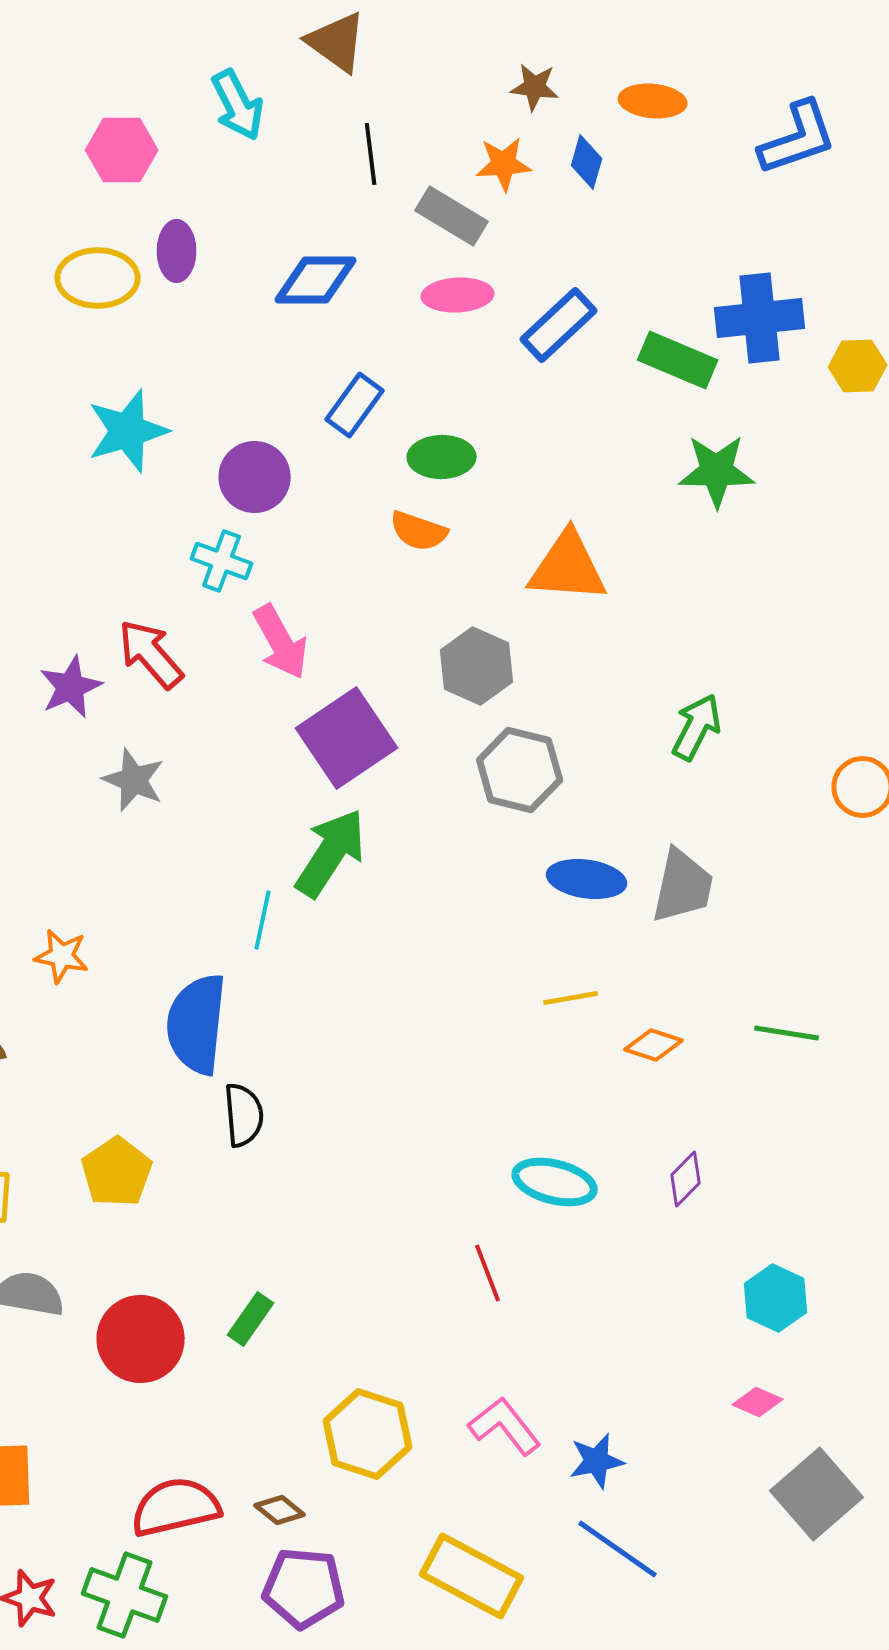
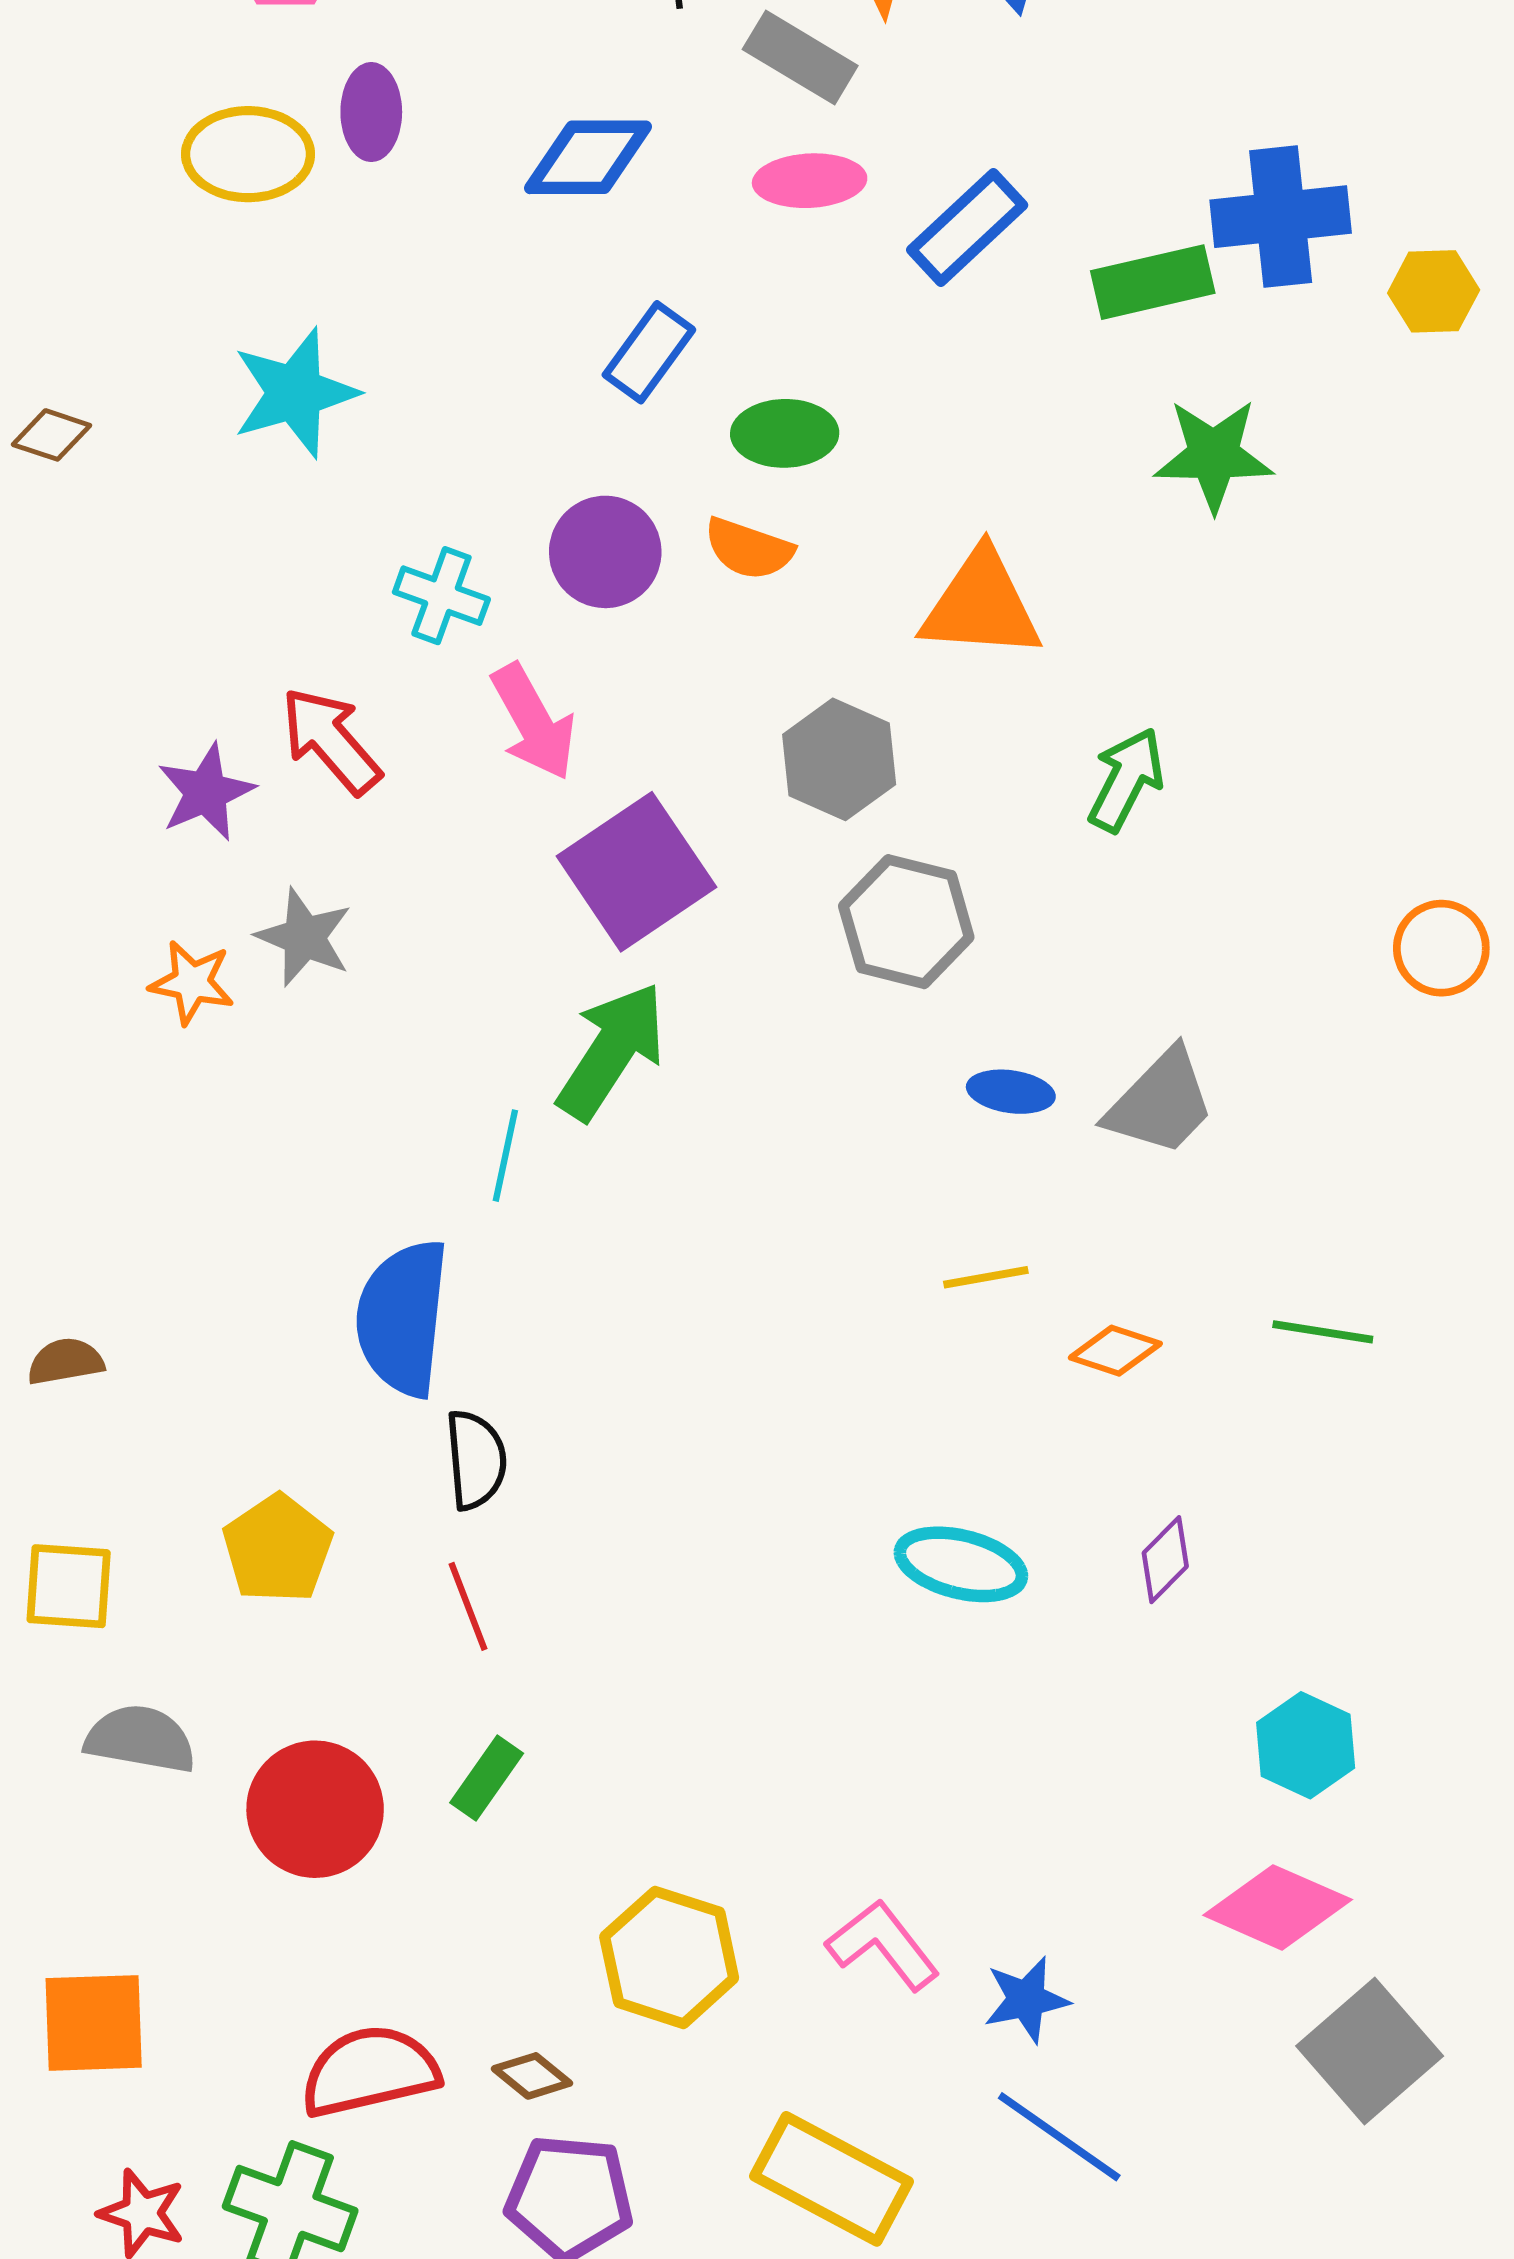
green rectangle: (678, 360) -> (1153, 282), turned -36
purple circle: (255, 477) -> (605, 552), moved
green arrow: (697, 727) -> (1126, 780), moved
blue ellipse: (587, 879) -> (1011, 1092), size x0.7
gray trapezoid: (683, 886) -> (1161, 1103), turned 32
orange star: (62, 956) -> (192, 982), moved
red line: (488, 1273) -> (468, 1606), moved
pink diamond: (758, 1402) -> (1278, 1907), size x1.8

